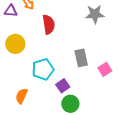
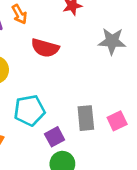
red semicircle: (49, 24) -> (45, 48), turned 108
gray rectangle: (81, 58) -> (86, 118), moved

